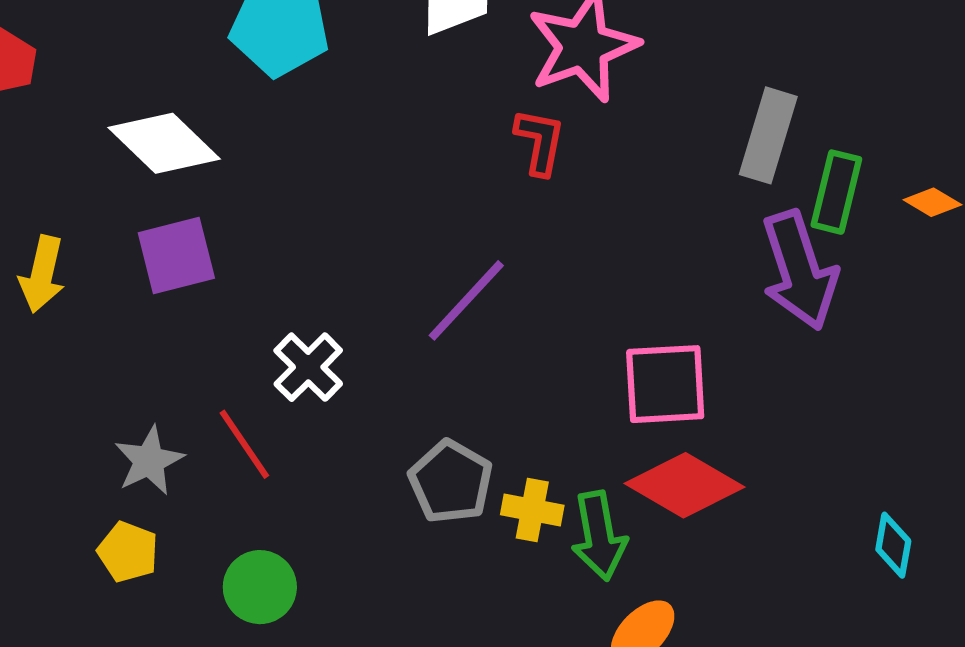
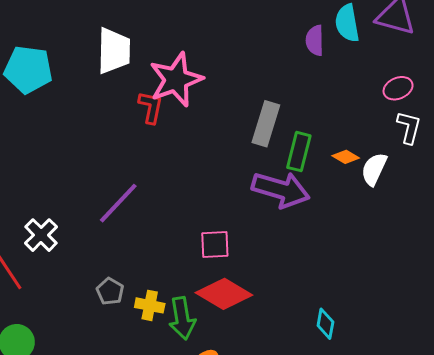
red L-shape: (540, 142) -> (151, 107), moved
purple arrow: (799, 270) -> (281, 190), turned -56
pink square: (665, 384) -> (215, 245), size x0.7
gray pentagon: (451, 482) -> (110, 291), size x0.7

